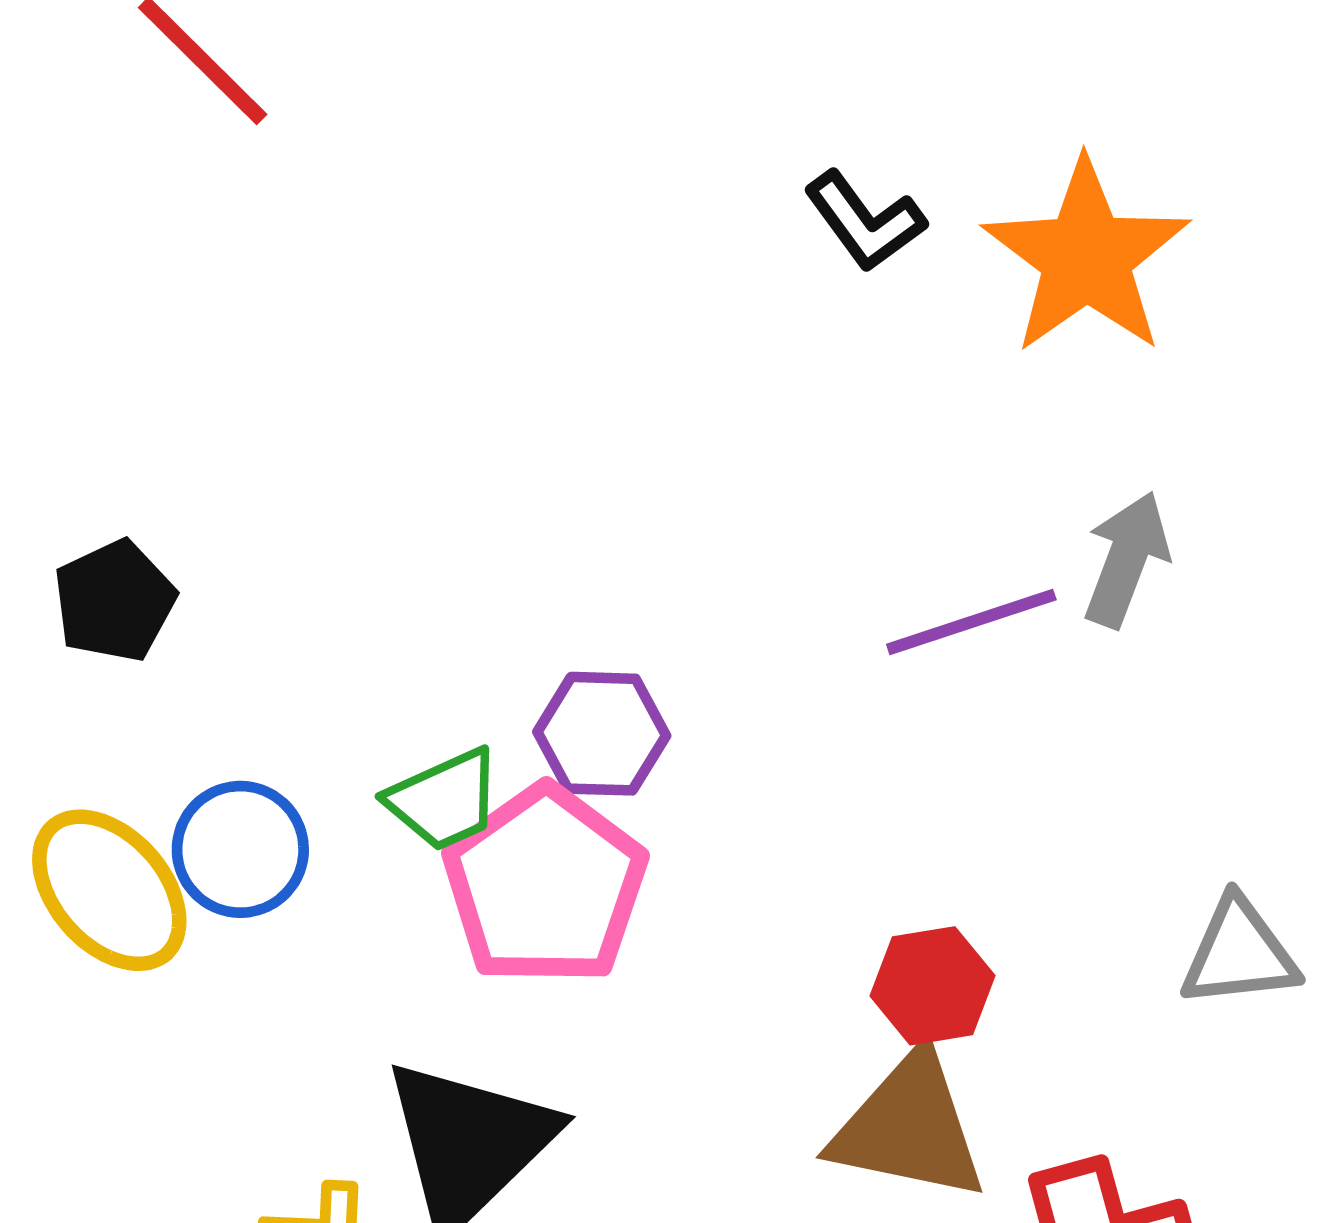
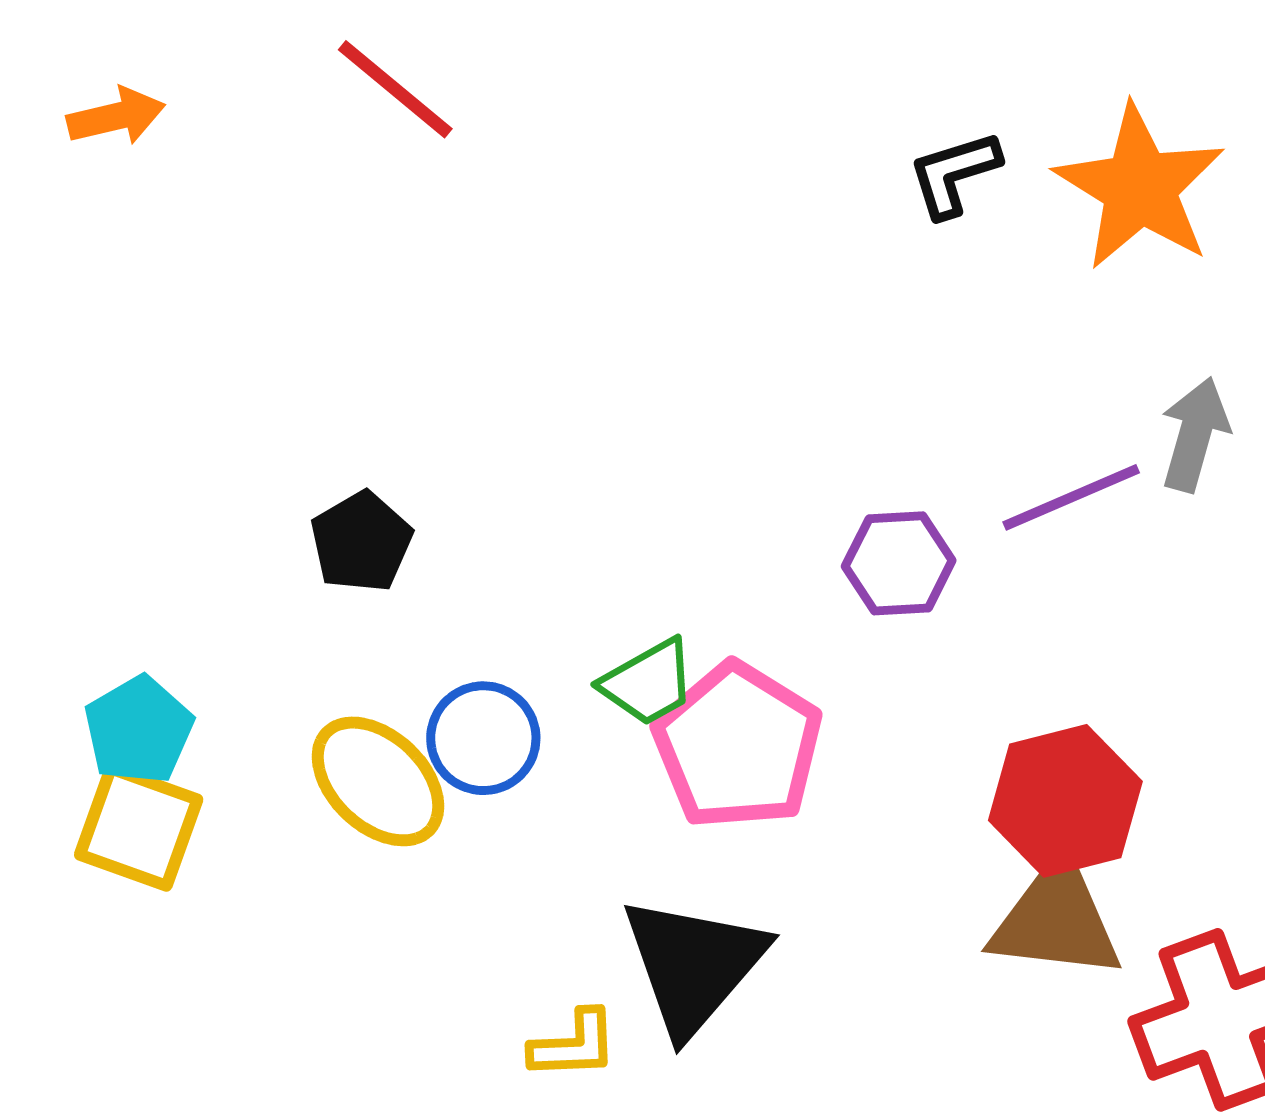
black L-shape: (865, 221) -> (954, 174), turned 114
purple hexagon: (602, 734) -> (899, 563), moved
red hexagon: (932, 986) -> (1065, 801), size x1.5

